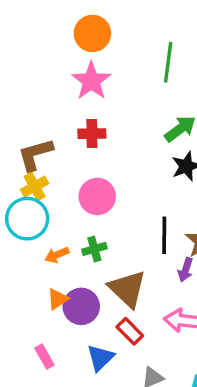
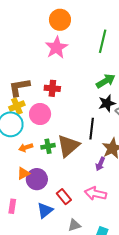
red cross: (92, 134) -> (52, 88), moved
pink circle: (97, 196) -> (40, 114), moved
black line: (164, 235) -> (92, 129), moved
brown triangle: (127, 289) -> (68, 146), moved, turned 30
pink rectangle: (44, 356) -> (12, 206), turned 32

